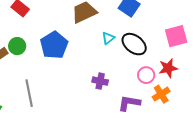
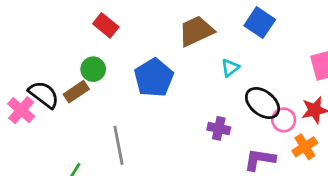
black ellipse: (134, 44) -> (263, 103), moved
green circle: (17, 46) -> (93, 69), moved

